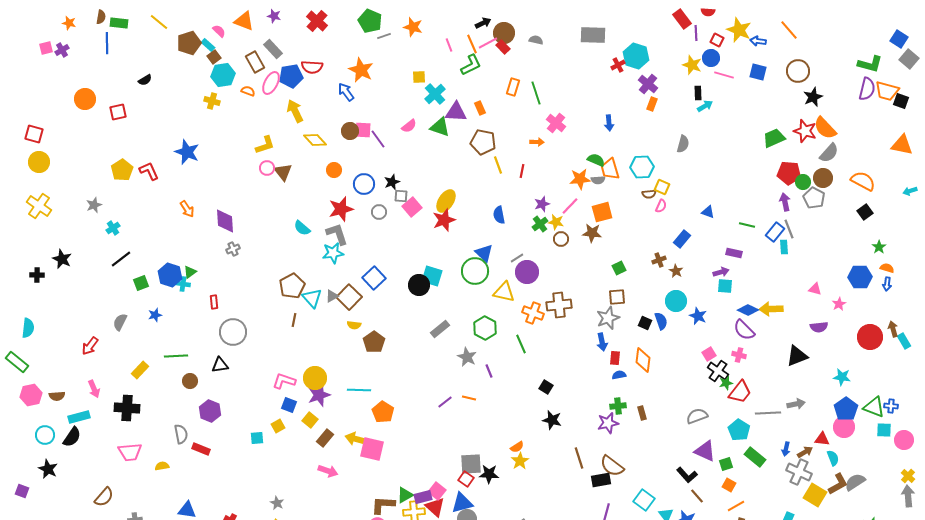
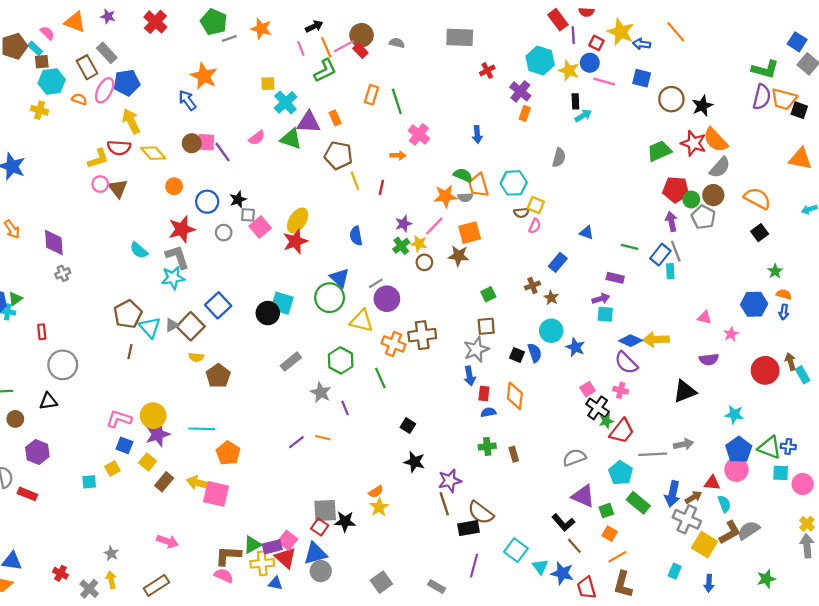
black arrow: (483, 23) -> (314, 26), moved
cyan hexagon: (636, 56) -> (540, 61), moved
brown square: (214, 57) -> (42, 62), turned 32
red semicircle: (312, 67) -> (119, 148), moved
brown circle: (798, 71) -> (671, 99), moved
purple star: (608, 423) -> (450, 481), moved
blue arrow: (786, 449) -> (672, 494), size x1.6
pink arrow: (328, 471) -> (167, 541), moved

